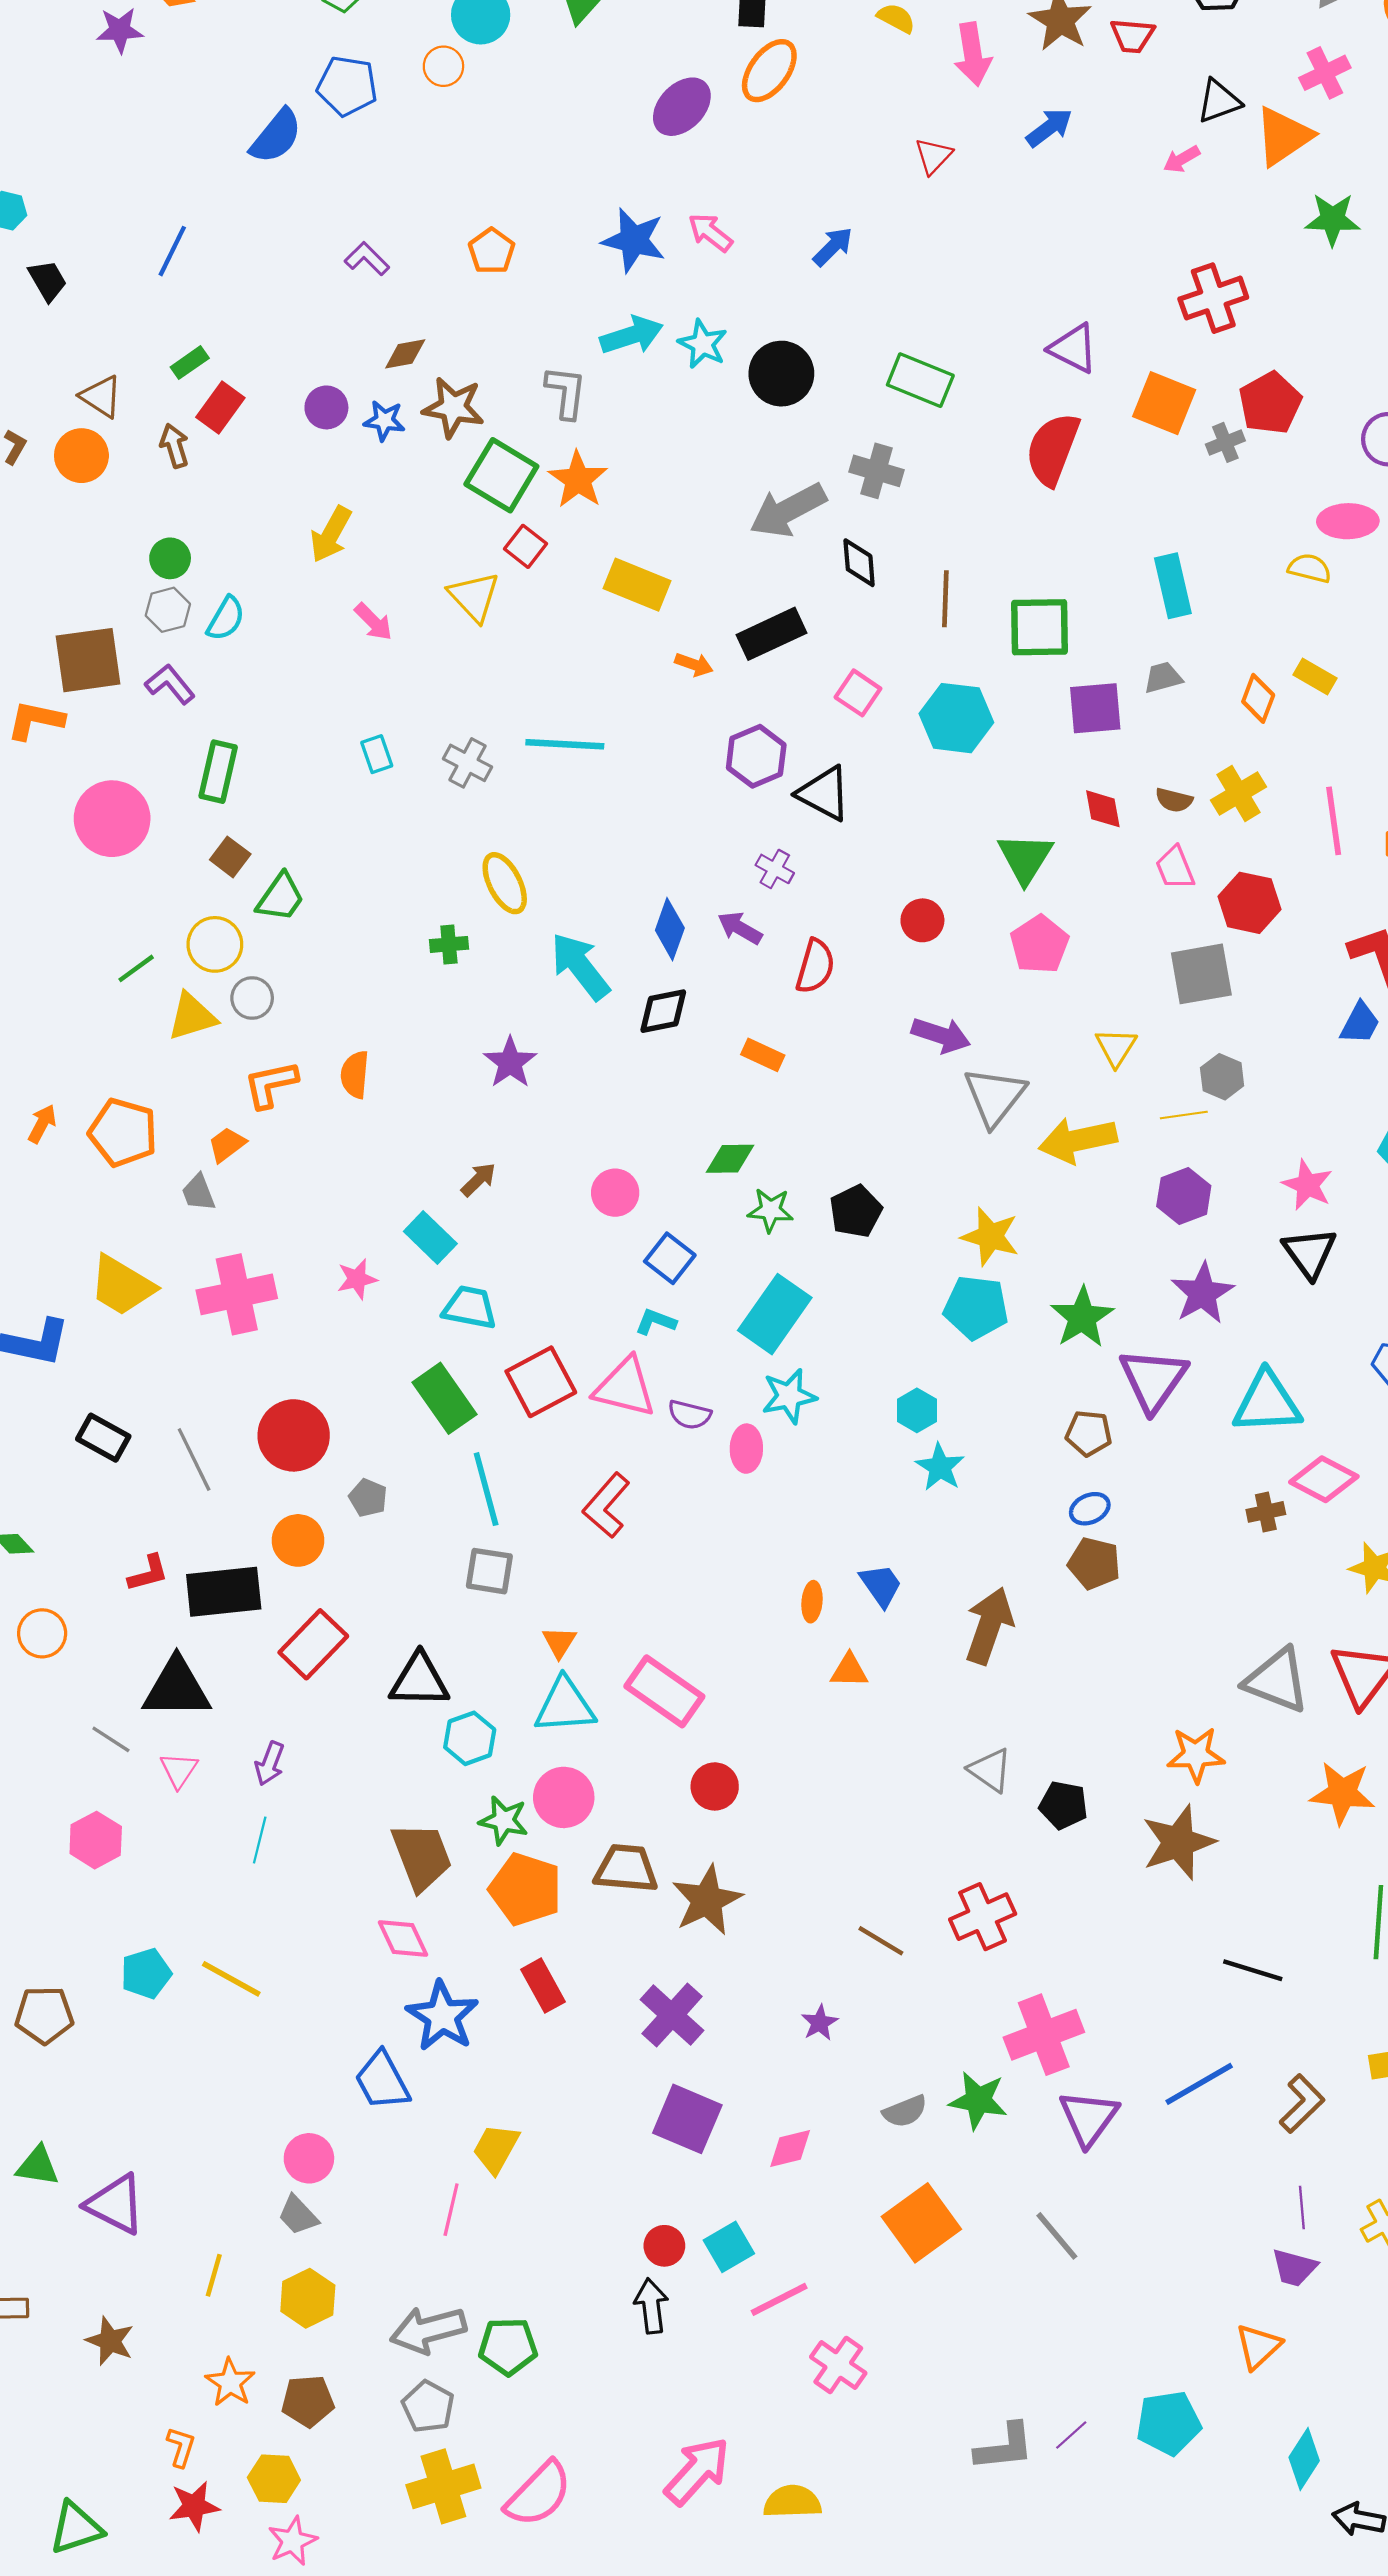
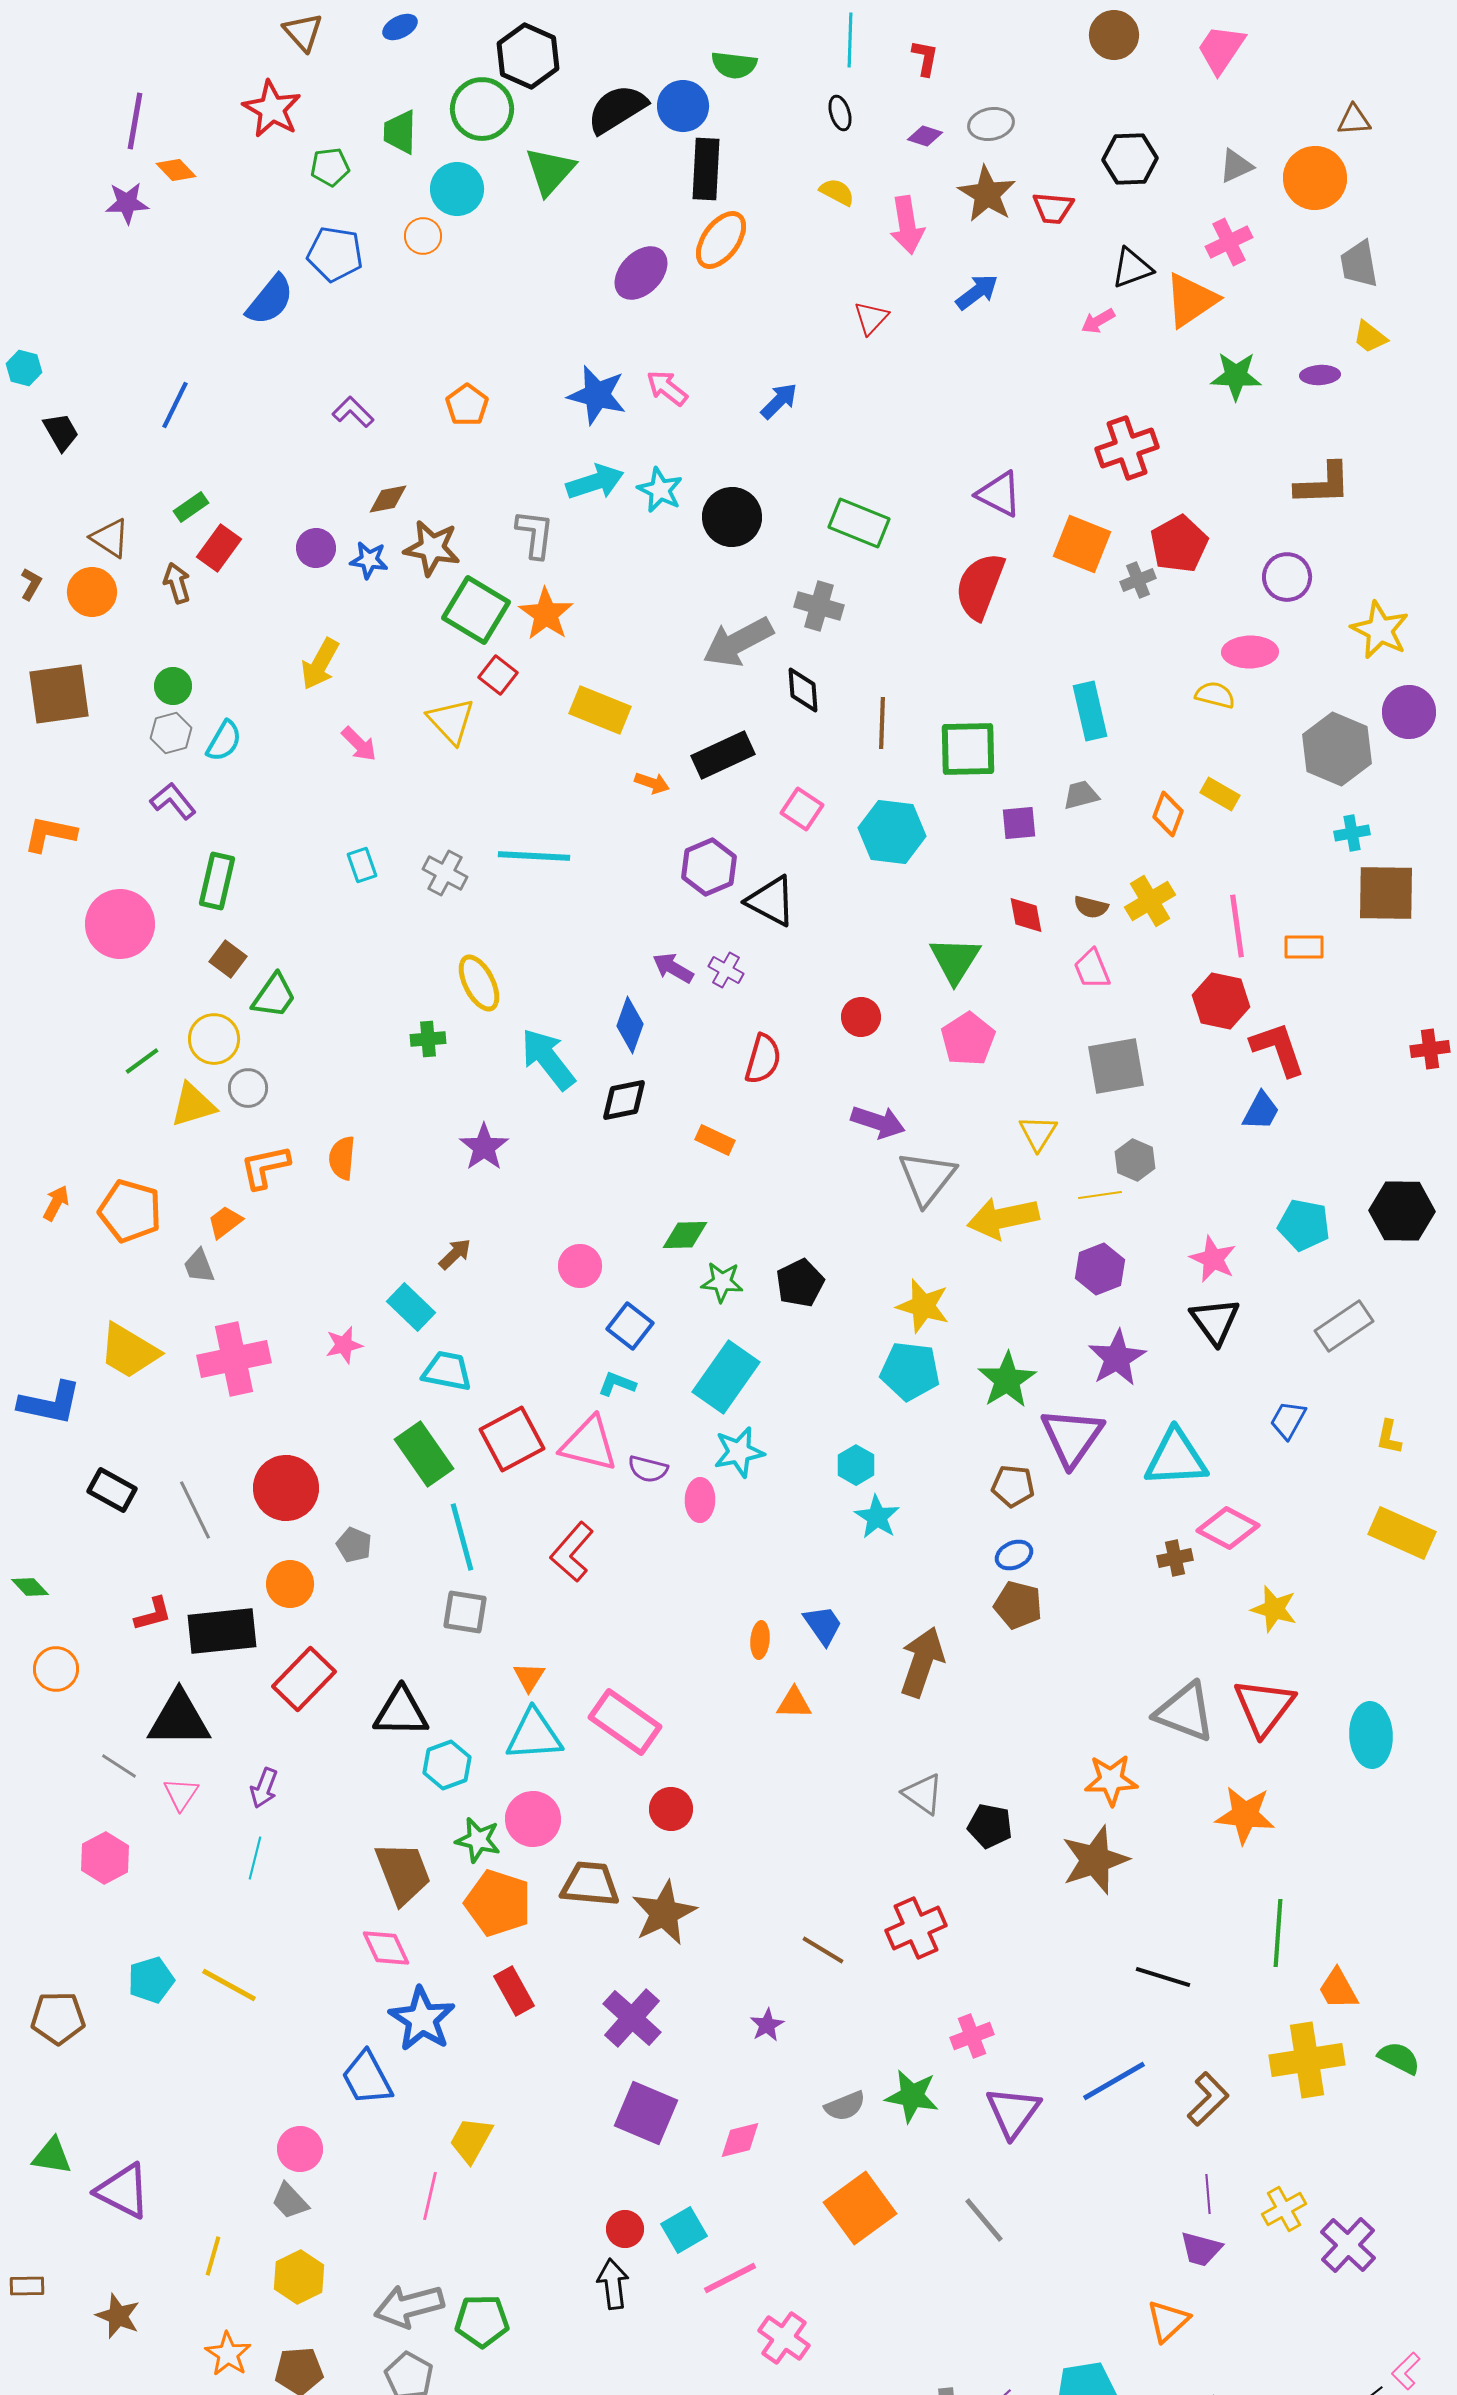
brown square: (88, 660) -> (59, 694), moved
purple square: (1095, 708) -> (1019, 823), size x0.7
red hexagon: (1249, 903) -> (1221, 1001), moved
purple arrow: (740, 928) -> (673, 968), moved
pink cross: (1044, 2035) -> (972, 2036), size x0.6

